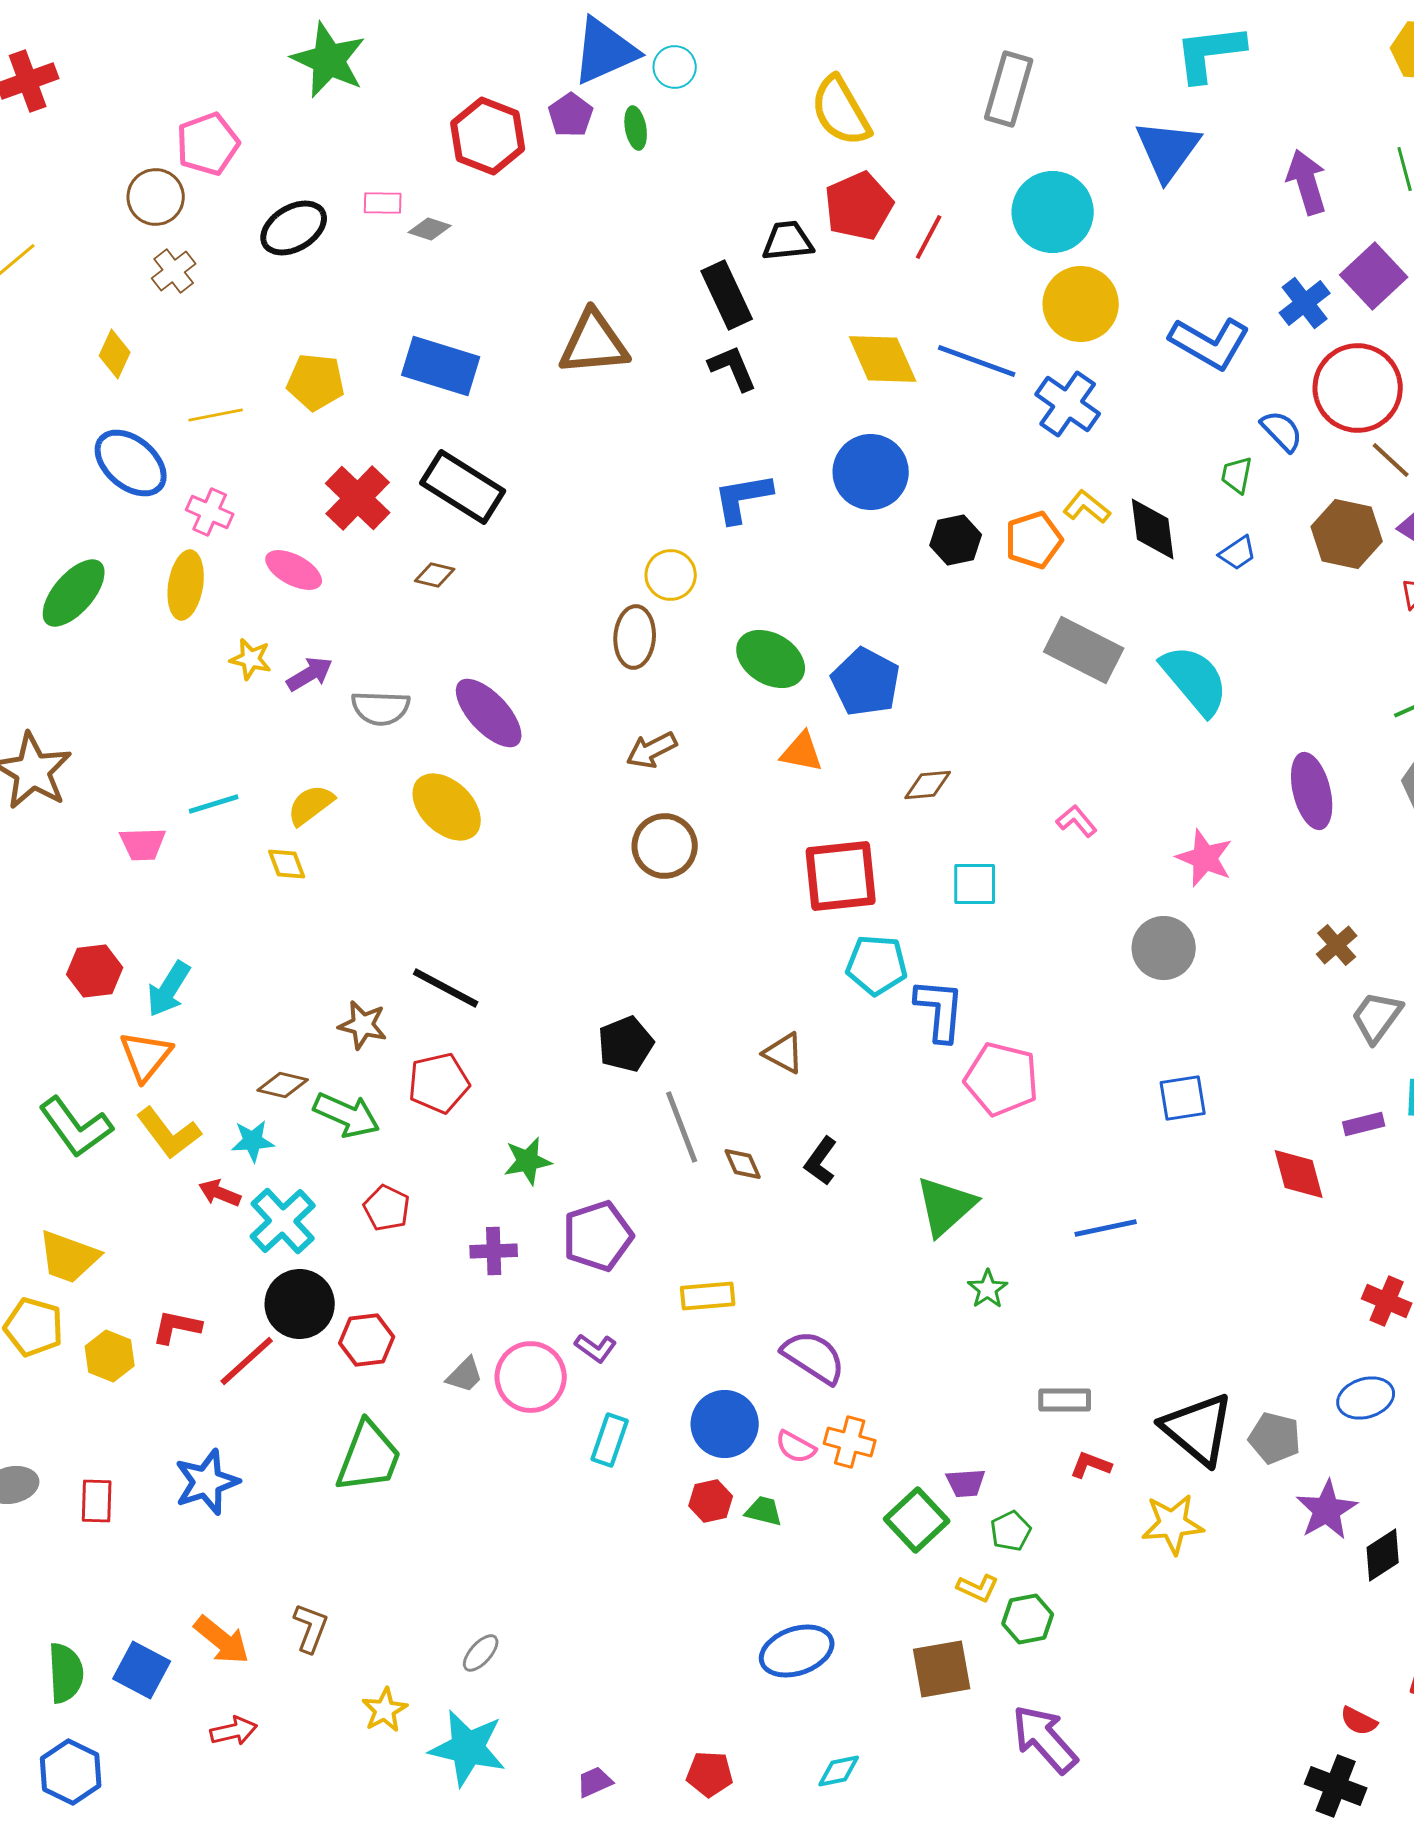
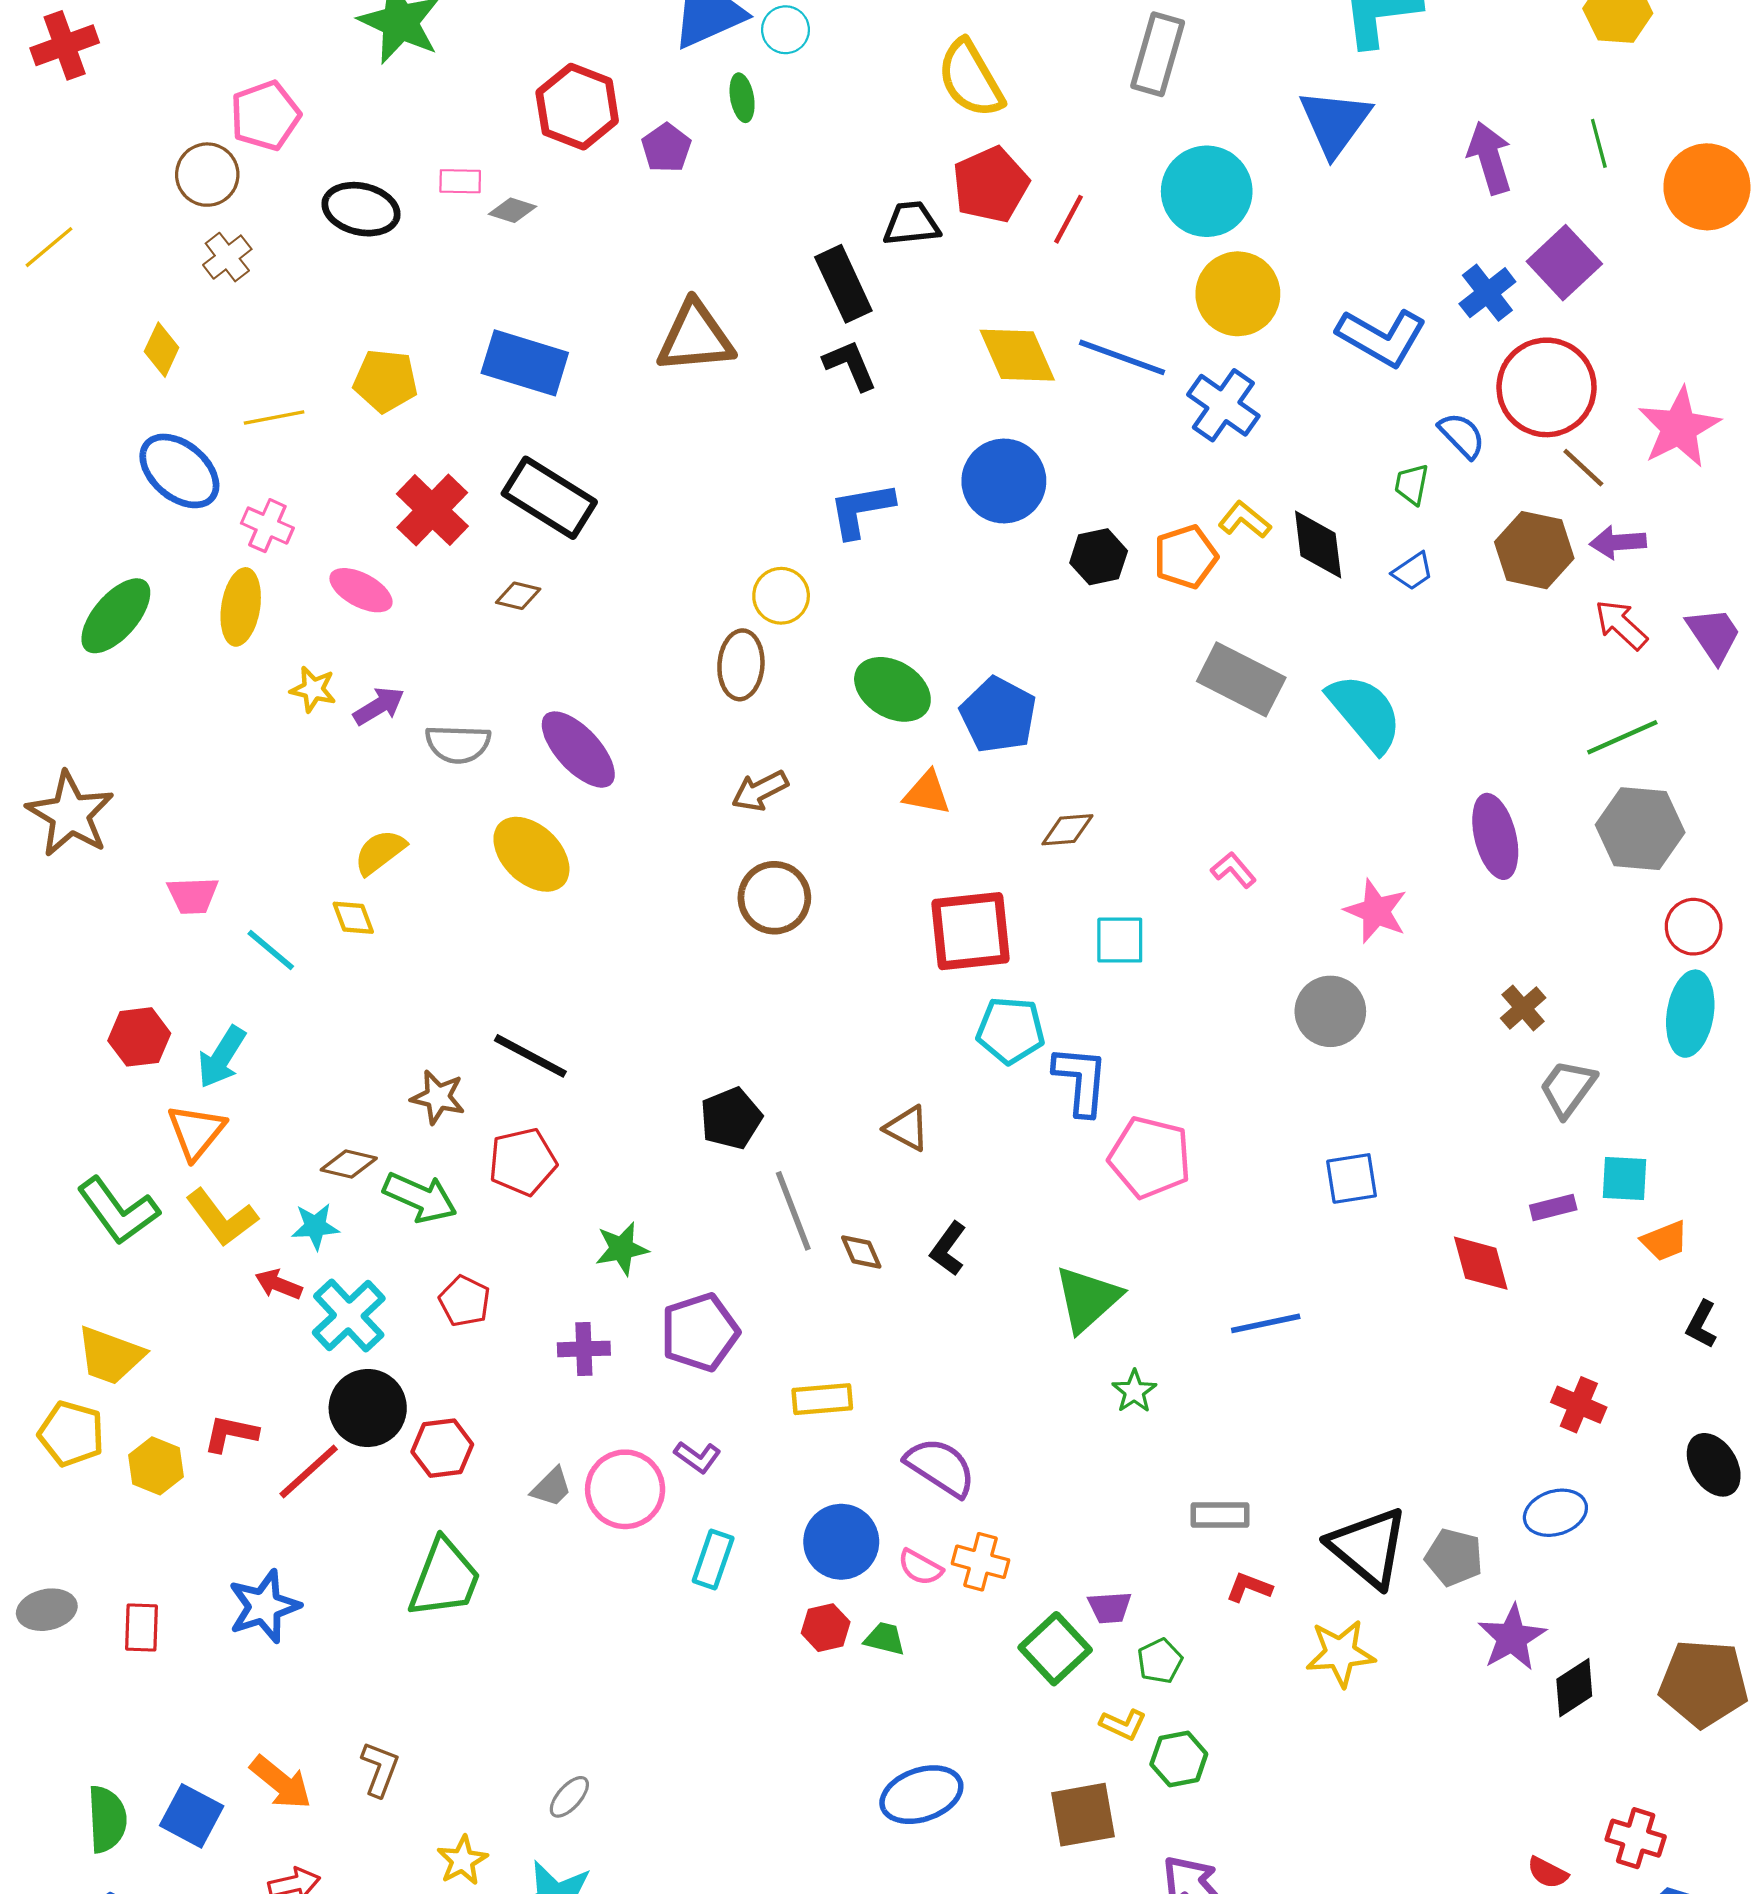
purple pentagon: (571, 115) -> (666, 148), moved
black ellipse: (294, 228) -> (361, 209), turned 44
cyan line: (214, 804) -> (271, 950), moved, turned 57

